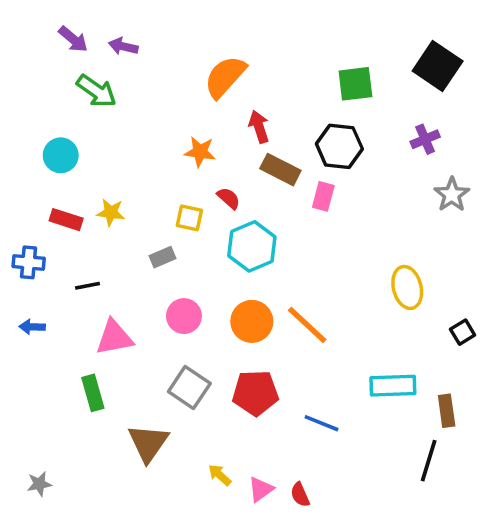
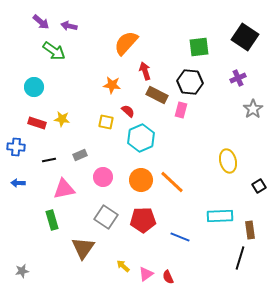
gray rectangle: (163, 257) -> (80, 155), moved

